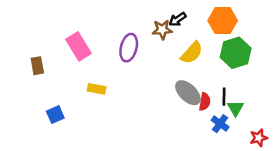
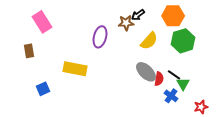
pink rectangle: (79, 46) -> (42, 22), moved
yellow rectangle: (97, 89) -> (75, 69), size x1.6
black line: (224, 97) -> (174, 75), turned -56

